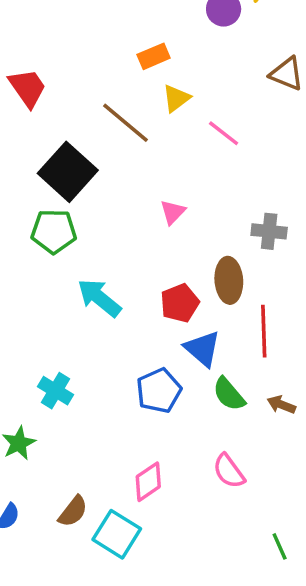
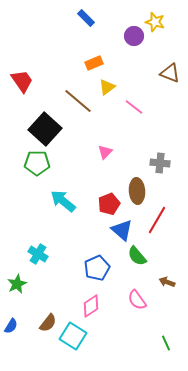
red line: (264, 331) -> (157, 220), turned 32
blue pentagon: (159, 391) -> (97, 268), moved
brown arrow: (281, 405) -> (167, 282), moved

